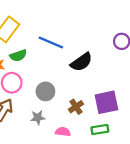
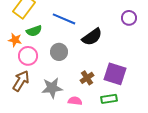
gray circle: (45, 91) -> (59, 52), moved
purple square: (106, 102) -> (115, 74), turned 30
gray star: (38, 118) -> (52, 88), size x1.5

